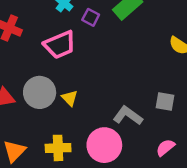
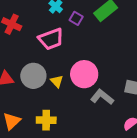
pink circle: (104, 145) -> (84, 74), moved

